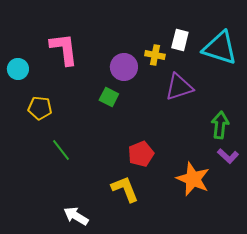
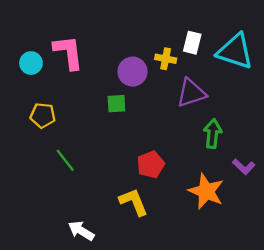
cyan circle: (18, 69) -> (31, 63), moved
green square: (109, 97) -> (116, 104), turned -30
green arrow: (220, 125) -> (213, 134), moved

